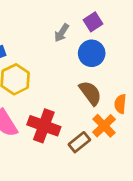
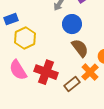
blue circle: (92, 53) -> (72, 24), moved

